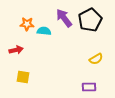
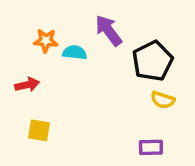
black pentagon: (90, 20) -> (153, 61), moved
yellow semicircle: (96, 59) -> (163, 100), turned 48

